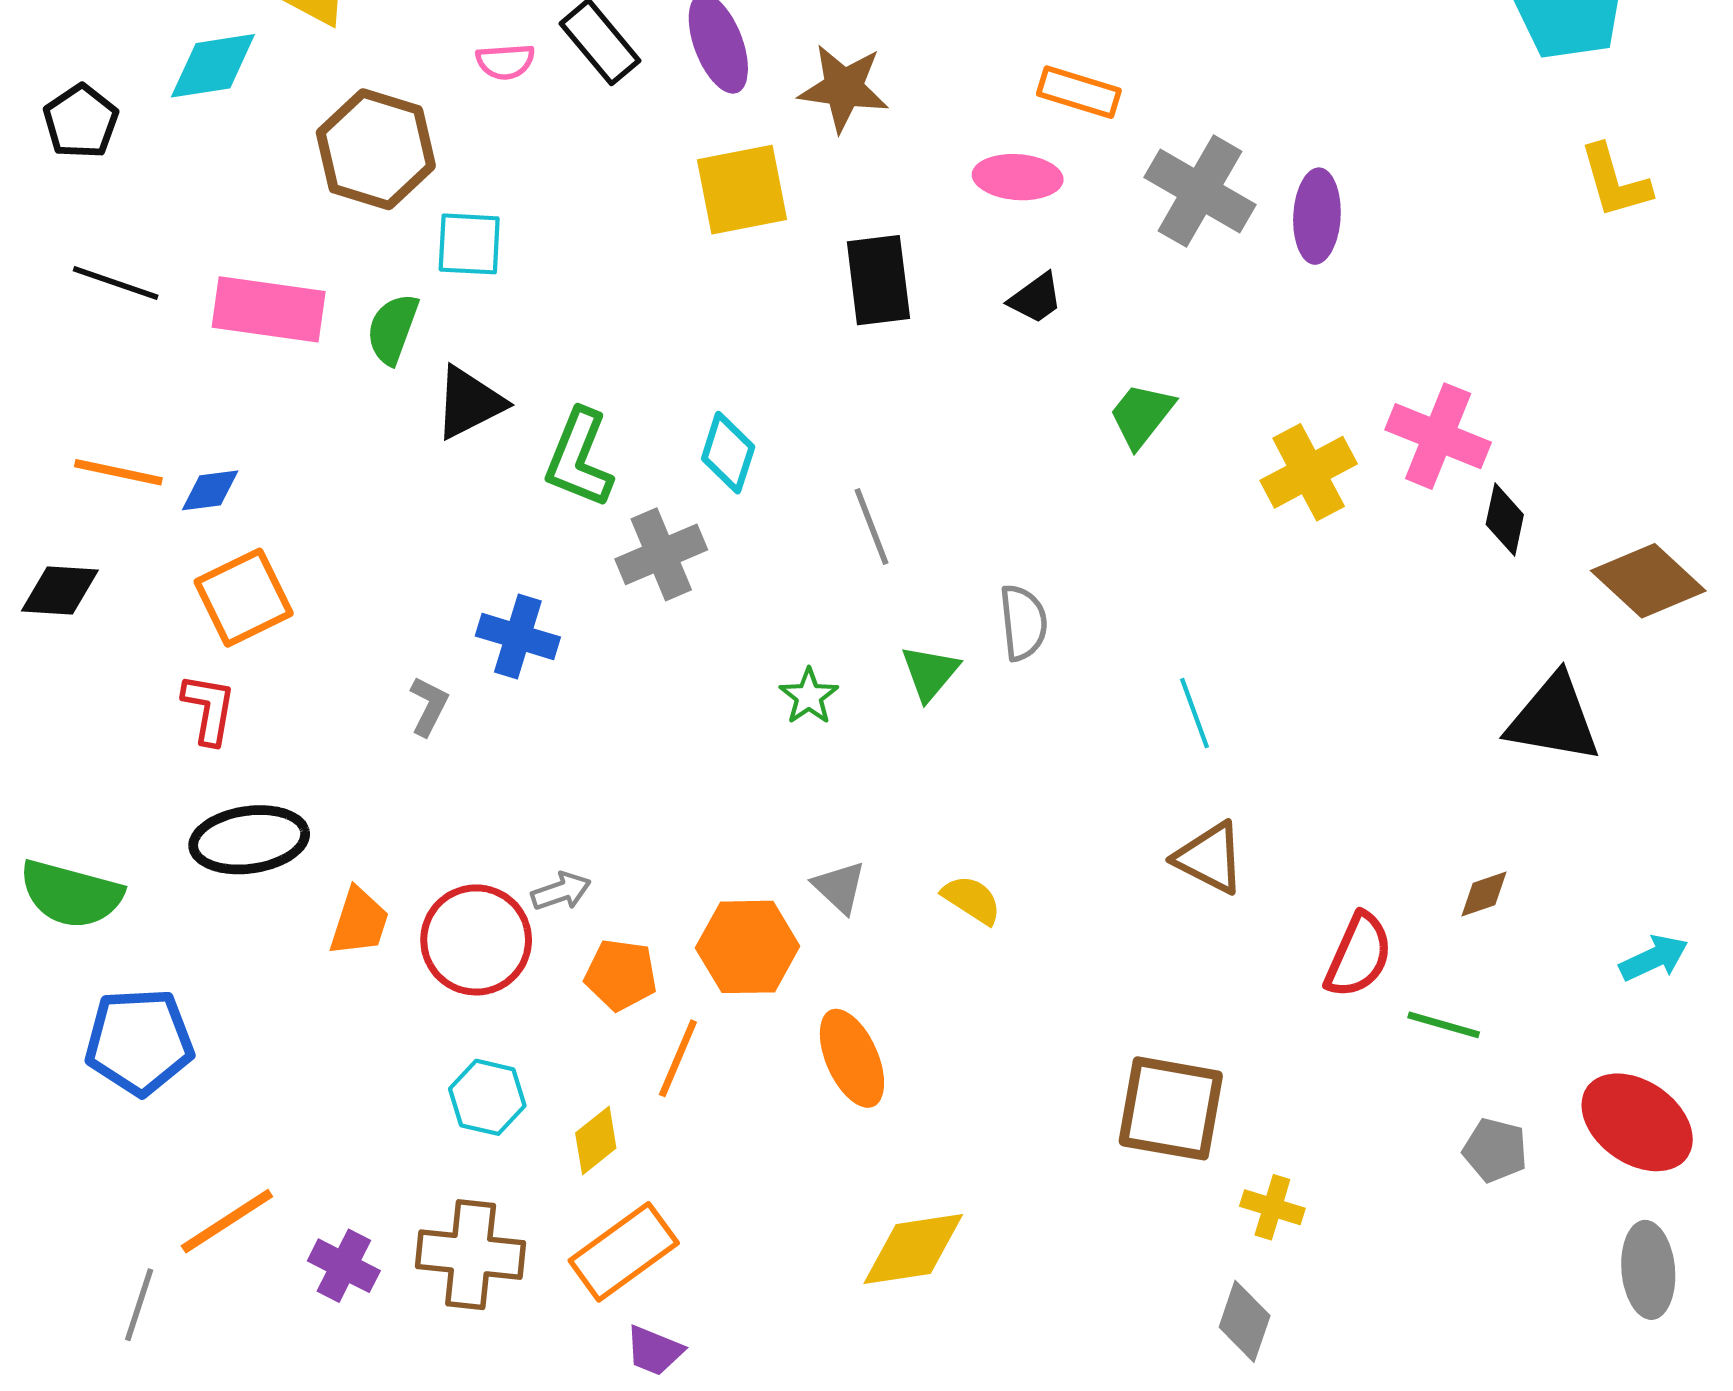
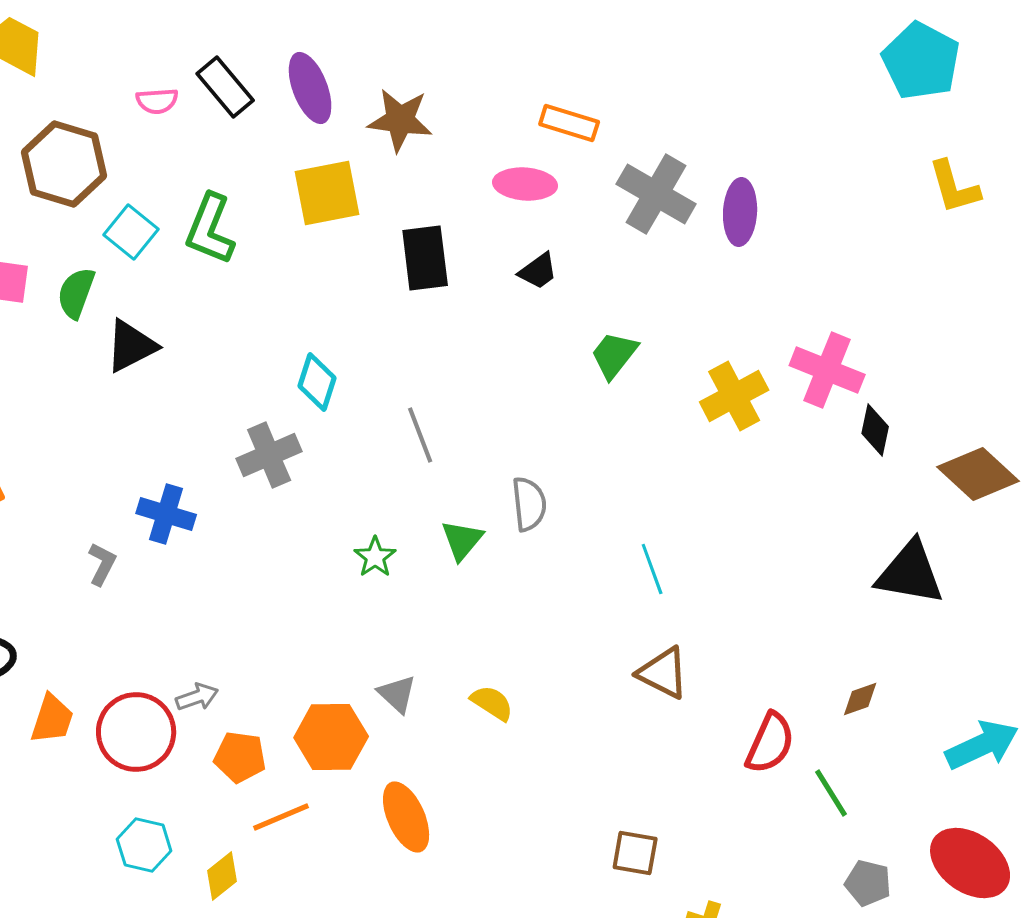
cyan square: (469, 244) -> (131, 232), turned 36
green L-shape: (579, 458) -> (210, 229), moved
cyan arrow: (1654, 958) -> (982, 745), size x1.5
green line: (1444, 1025) -> (831, 793), turned 42
orange line: (678, 1058) -> (281, 817), turned 44
brown square: (1171, 1108) -> (635, 853), size x0.6

